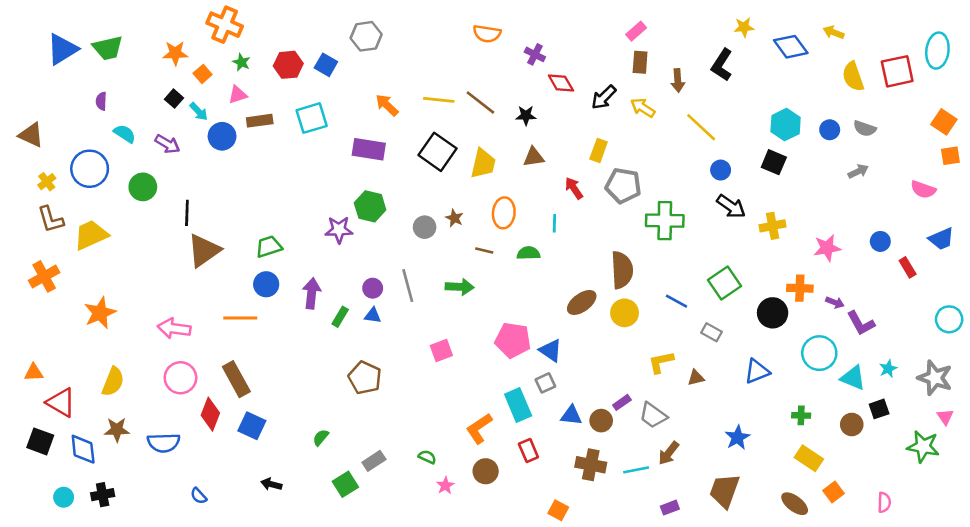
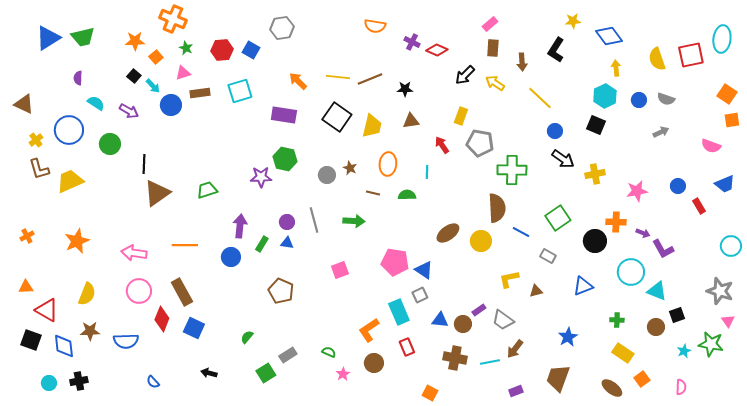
yellow arrow: (834, 32) -> (616, 68), moved, turned 63
red diamond: (561, 83) -> (437, 50), moved, turned -35
brown line: (480, 102) -> (370, 79), turned -60
brown semicircle: (622, 270) -> (497, 208), moved
orange cross: (44, 276) -> (27, 236), moved, size x0.6
blue circle: (266, 284) -> (231, 257), moved
cyan star: (888, 369) -> (684, 351), moved

